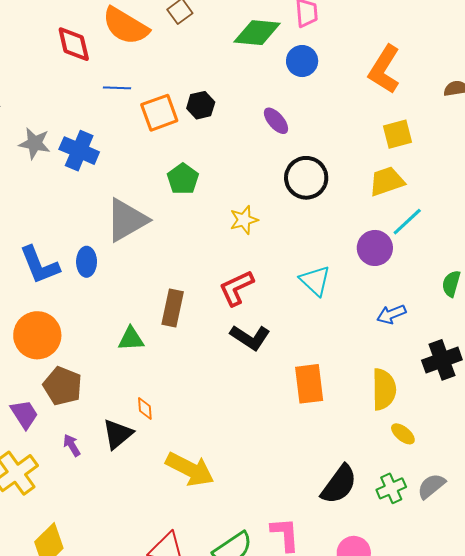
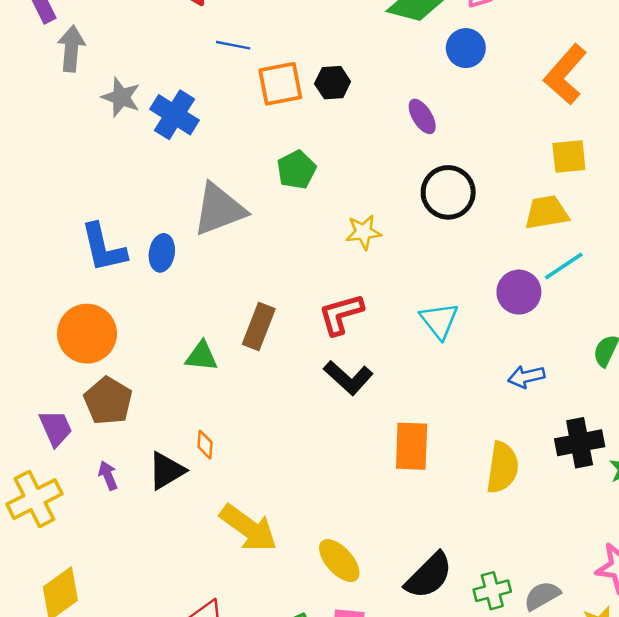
yellow ellipse: (403, 434) -> (339, 561), moved, size x1.5

